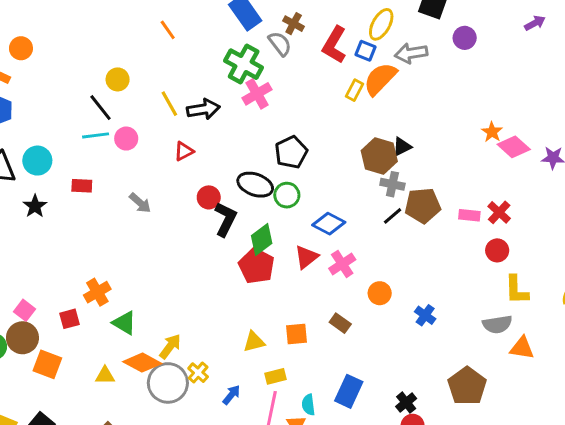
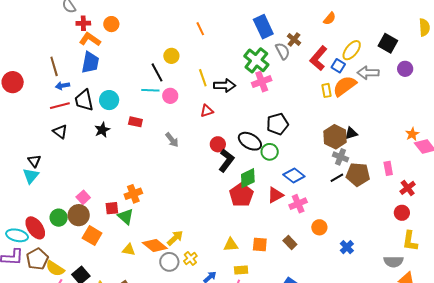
orange line: (168, 30) -> (200, 29), moved
yellow rectangle: (355, 90) -> (326, 90), turned -48
pink rectangle: (469, 215) -> (388, 168), moved, turned 64
green triangle: (124, 323) -> (126, 217), moved
gray circle: (168, 383) -> (169, 262), size x0.7

